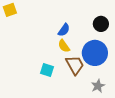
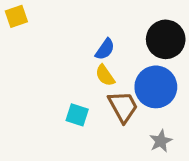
black circle: (101, 24) -> (166, 39), size x1.5

